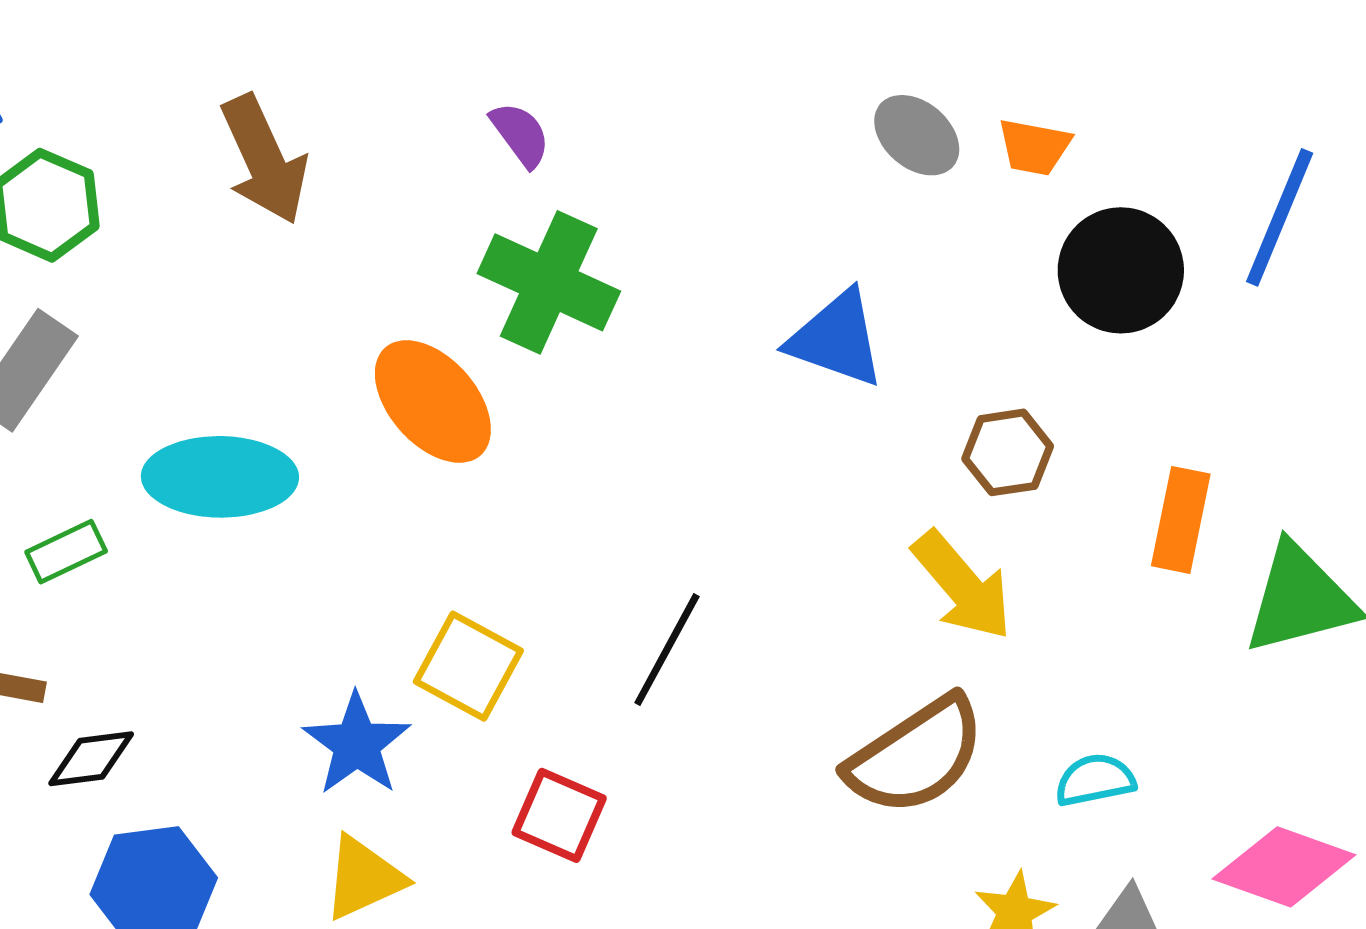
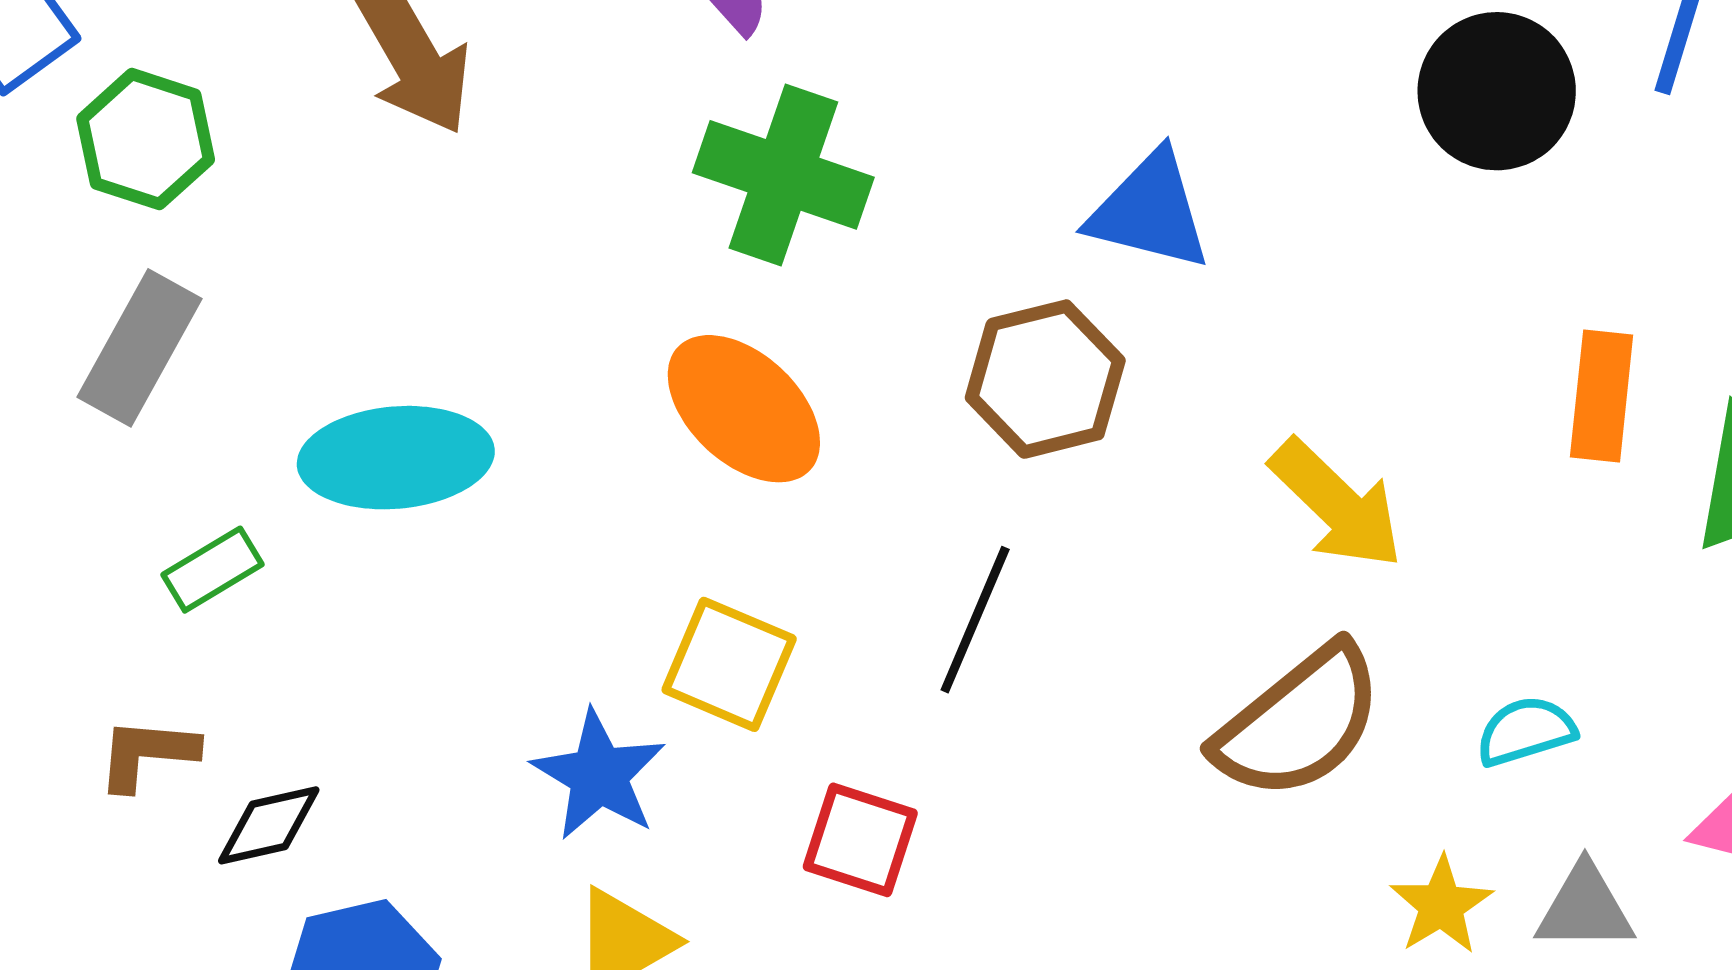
orange ellipse: (433, 402) -> (744, 409), moved
brown hexagon: (1008, 452) -> (1045, 379), moved, size x1.4

